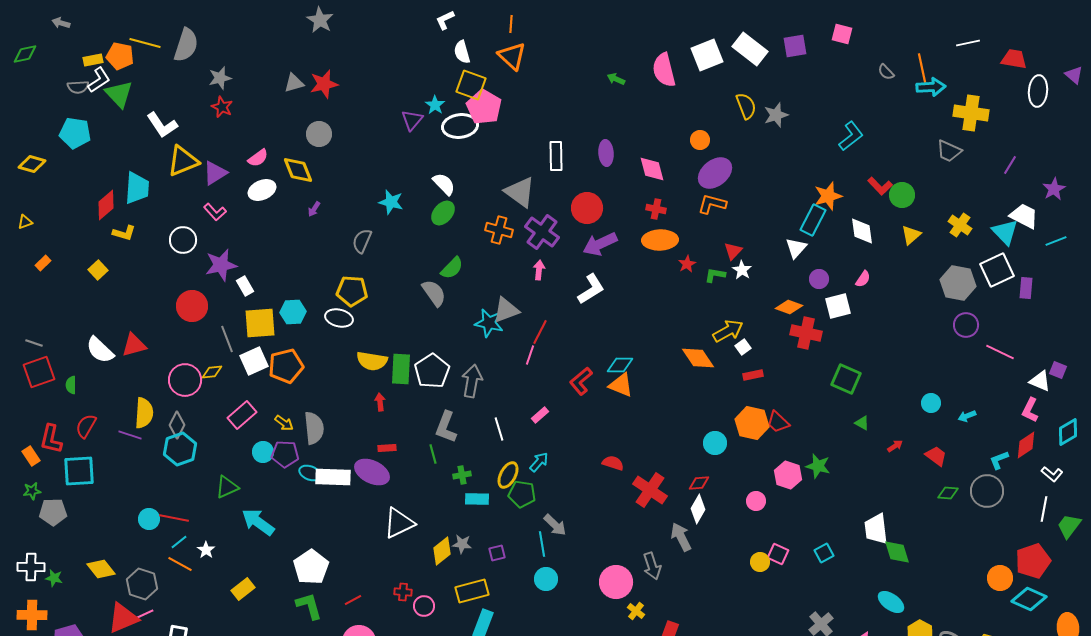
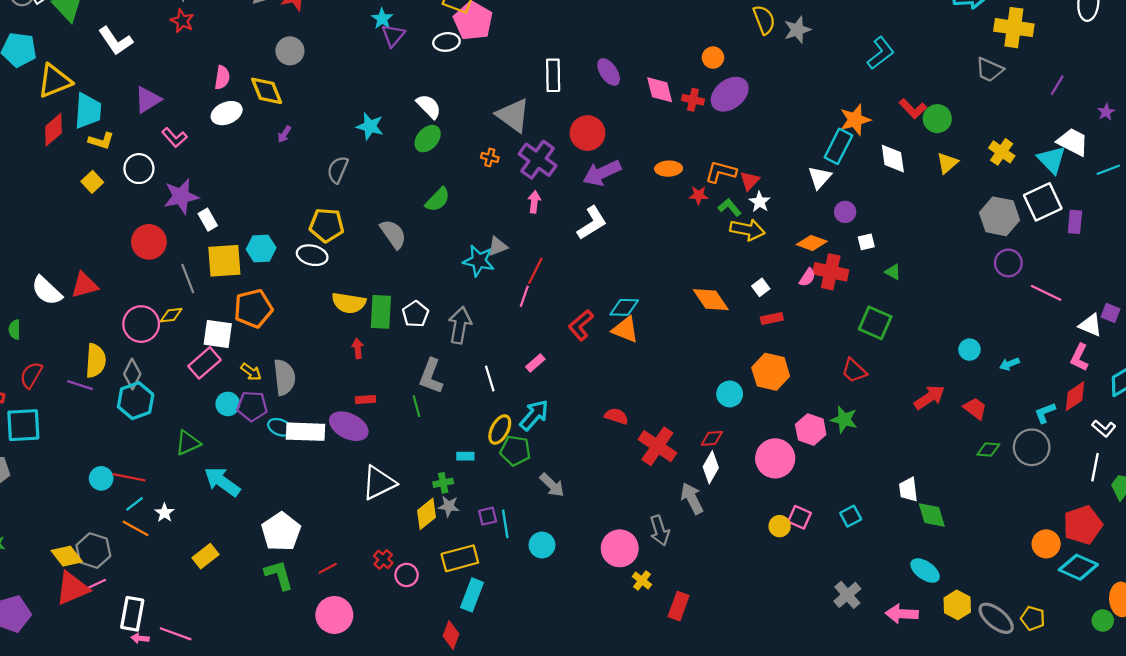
cyan star: (435, 105) -> (382, 19), moved
white ellipse: (460, 126) -> (446, 42), size x0.7
purple ellipse: (606, 153) -> (609, 72), turned -30
pink semicircle: (258, 158) -> (222, 78), turned -45
yellow triangle: (183, 161) -> (55, 81), moved
purple triangle: (215, 173) -> (148, 100), moved
purple star: (1054, 189) -> (1106, 112), size x0.7
orange L-shape: (712, 204) -> (721, 172), moved
red cross: (656, 209) -> (693, 100), moved
orange cross: (499, 230) -> (490, 157), size x0.6
yellow L-shape: (124, 233) -> (101, 141), moved
orange ellipse: (660, 240) -> (669, 169), size x0.7
red star: (687, 264) -> (699, 195), turned 30
yellow square: (98, 270) -> (92, 182), moved
green L-shape: (715, 275) -> (730, 207), turned 40
pink semicircle: (863, 279) -> (807, 277), moved
gray semicircle: (434, 293) -> (393, 234), moved
white square: (838, 306) -> (866, 242), size x0.6
gray triangle: (506, 310) -> (498, 246), size x0.7
yellow arrow: (728, 331) -> (747, 230), moved, turned 40
white square: (254, 361) -> (218, 334), moved, turned 32
white pentagon: (432, 371) -> (415, 314), size x0.7
red trapezoid: (778, 422) -> (854, 371), moved
green triangle: (862, 423) -> (893, 272), moved
red arrow: (895, 446) -> (930, 397), size x1.8
cyan arrow: (539, 462) -> (534, 415), size x1.4
green cross: (462, 475) -> (443, 483), moved
cyan rectangle: (477, 499) -> (465, 456), size x0.7
pink circle: (756, 501) -> (775, 458), size x1.8
white trapezoid: (876, 529) -> (908, 489), size x0.7
cyan line: (542, 544) -> (505, 524), moved
yellow diamond: (101, 569) -> (67, 556), moved
red cross: (403, 592) -> (383, 559), turned 36

